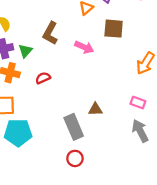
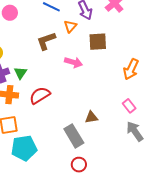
brown L-shape: (50, 33) -> (46, 41), moved, turned 50
red semicircle: (43, 78) -> (40, 95), size x1.5
pink rectangle: (138, 103) -> (129, 106), turned 40

